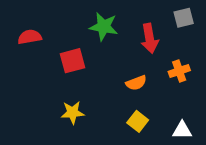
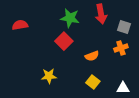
gray square: (184, 18) -> (124, 27), moved, turned 32
red arrow: (150, 38) -> (101, 14), moved
red square: (73, 61) -> (64, 41), moved, turned -30

